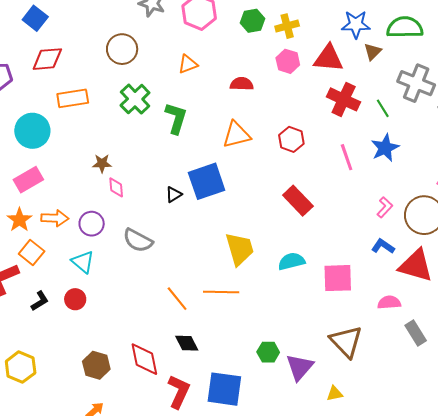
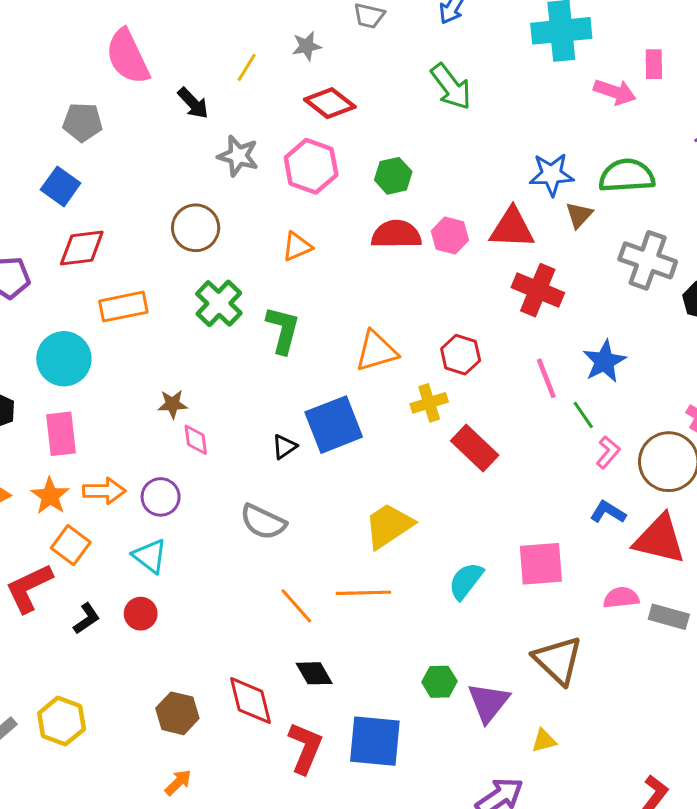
yellow cross: (287, 26) -> (429, 403), moved
red semicircle: (242, 84) -> (396, 234), moved, size x1.4
green line: (383, 108) -> (583, 415), moved
pink rectangle: (28, 180) -> (61, 434), turned -64
gray semicircle: (138, 240) -> (263, 522), moved
yellow trapezoid: (240, 249) -> (389, 526), turned -105
cyan semicircle: (291, 261) -> (466, 581), moved, turned -36
gray rectangle: (416, 333) -> (669, 617), moved, turned -40

